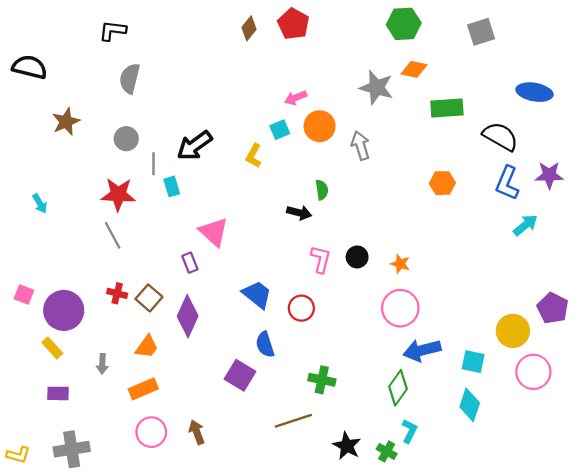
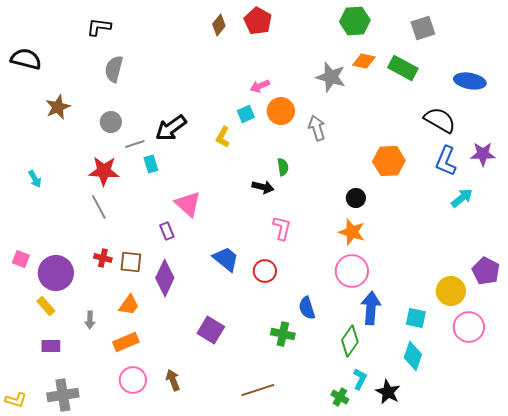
green rectangle: (447, 108) -> (403, 68), moved, turned 32
gray line: (154, 164) -> (135, 144), turned 72
orange hexagon: (442, 183) -> (389, 161), size x1.4
black circle: (357, 257) -> (356, 198), moved
orange star: (400, 264) -> (352, 232), size x1.5
brown square: (149, 298) -> (131, 262), turned -35
blue semicircle: (265, 345) -> (307, 308), moved
blue arrow: (422, 350) -> (371, 308), turned 108
brown line: (293, 421) -> (258, 390), moved
black star: (347, 446) -> (388, 392), moved

